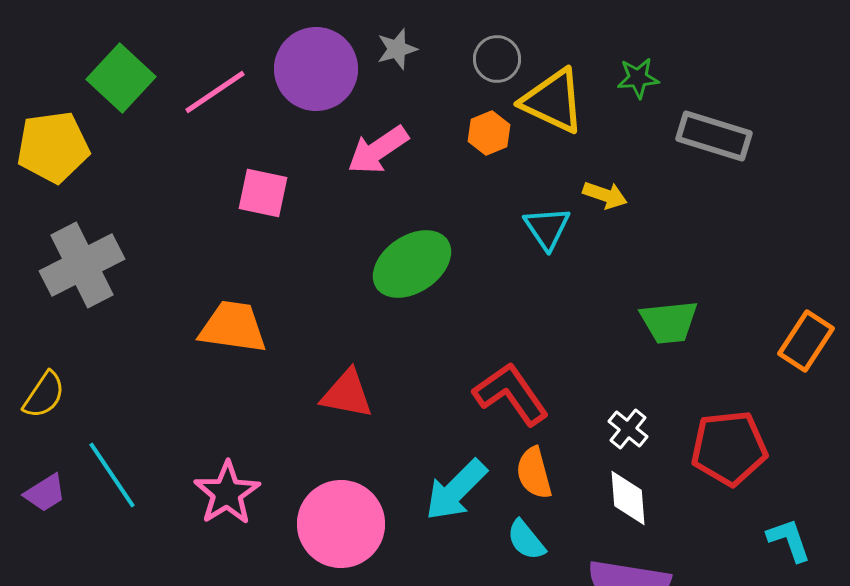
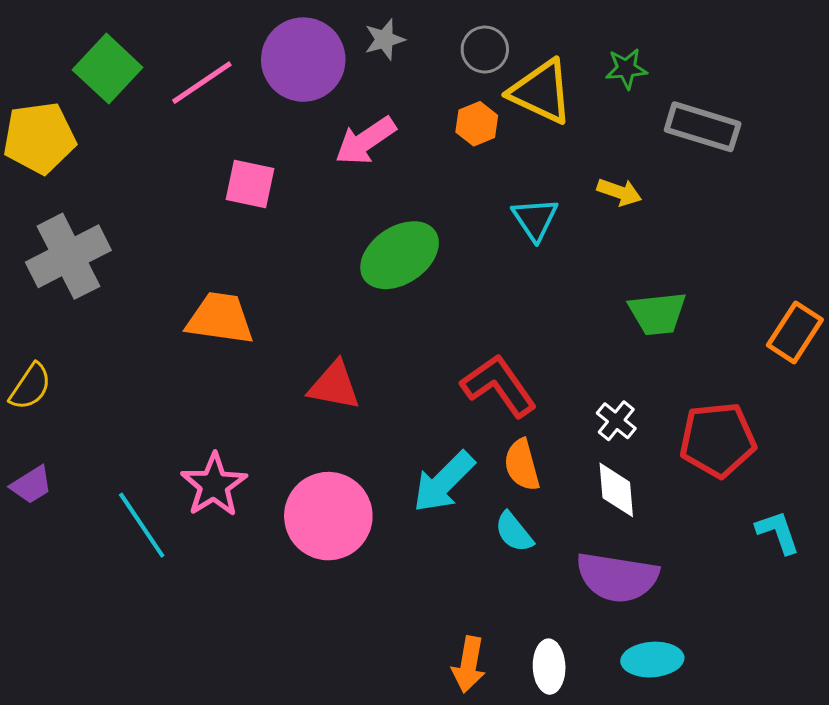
yellow arrow: (605, 195) -> (619, 192), moved
cyan line: (112, 475) -> (142, 525), moved

